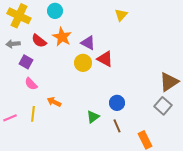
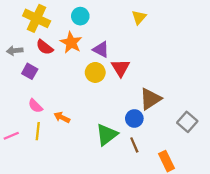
cyan circle: (55, 11) -> (80, 16), moved
yellow cross: (19, 16) -> (37, 18), moved
red triangle: (105, 59) -> (121, 68), turned 30
brown triangle: (169, 82) -> (150, 99), moved
pink semicircle: (31, 84) -> (35, 106), moved
green triangle: (93, 117) -> (107, 135), size x1.5

